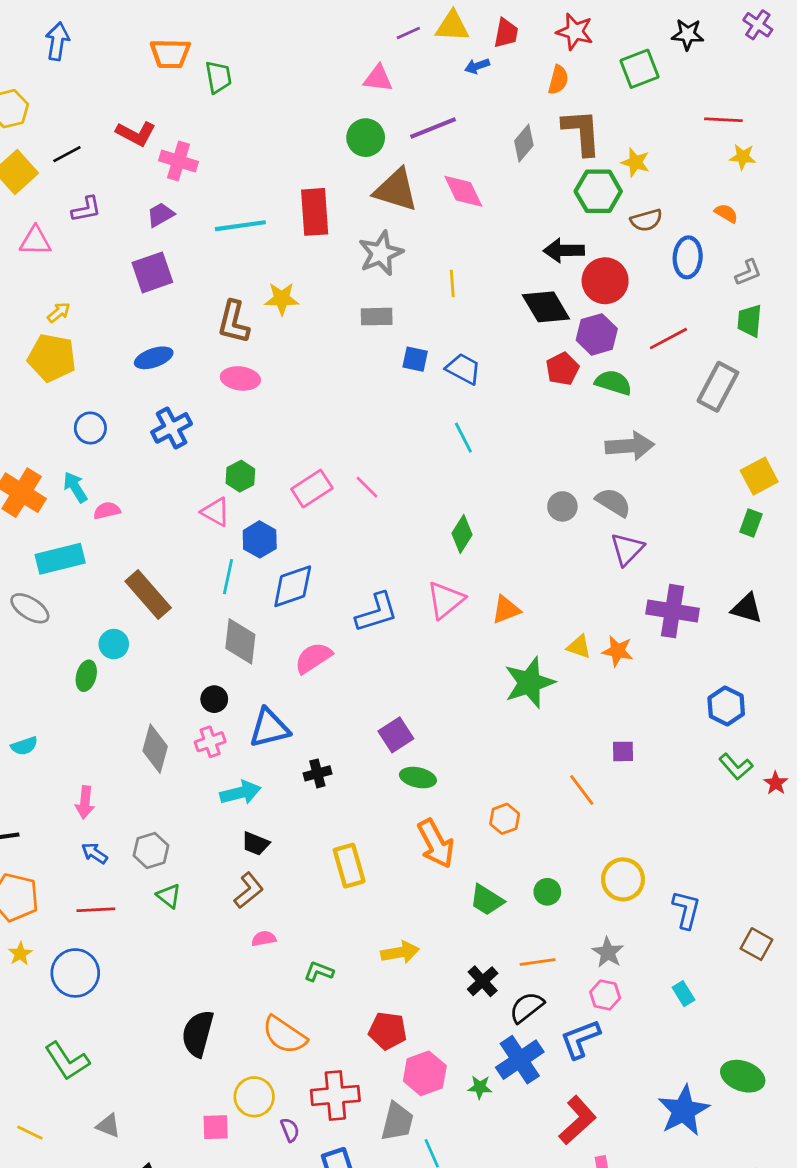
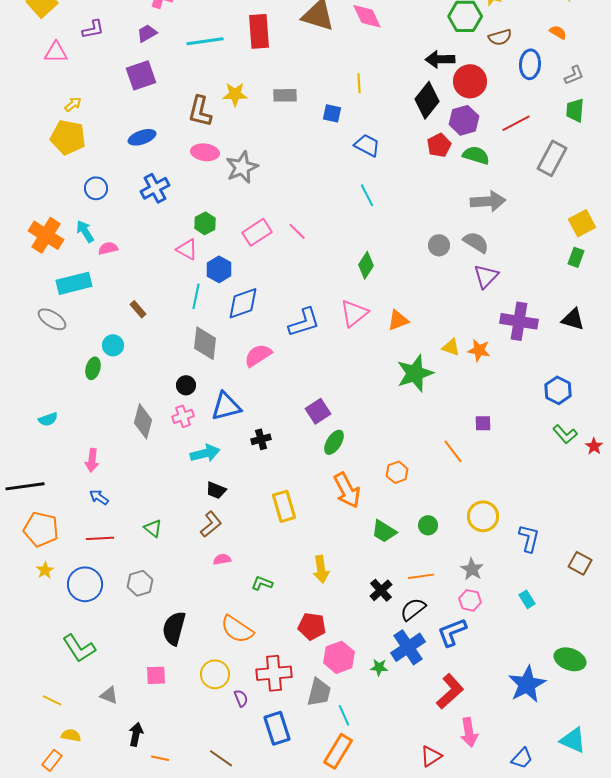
gray star: (381, 253) -> (242, 167), moved
black diamond: (546, 307) -> (427, 100), turned 69
gray rectangle: (377, 317) -> (285, 95), moved
blue square: (415, 359) -> (332, 113), moved
brown rectangle: (148, 595) -> (138, 309), size x0.5
green ellipse: (418, 778) -> (334, 442), turned -70
gray hexagon: (151, 850) -> (140, 583), moved
yellow arrow: (400, 952) -> (321, 569), turned 92
pink square: (216, 1127) -> (156, 675), moved

